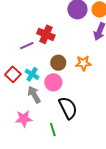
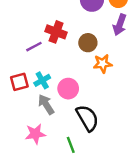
brown circle: (58, 63) -> (88, 43), moved
red square: (13, 74) -> (19, 82), turned 35
cyan cross: (32, 74) -> (42, 80), turned 32

